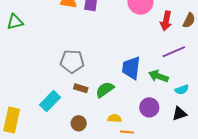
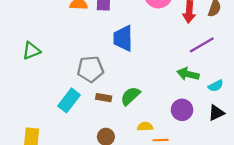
green triangle: (15, 22) -> (31, 51), moved
blue trapezoid: (131, 68) -> (123, 38), moved
cyan rectangle: (50, 101) -> (69, 100), moved

